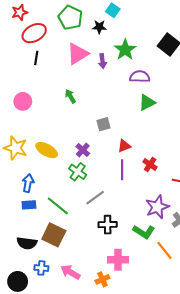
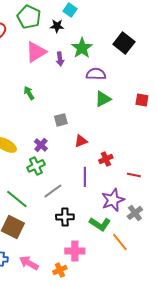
red cross: (150, 165) -> (106, 159), turned 32
purple line: (122, 170) -> (85, 177), moved
green cross: (78, 172) -> (36, 166), turned 30

